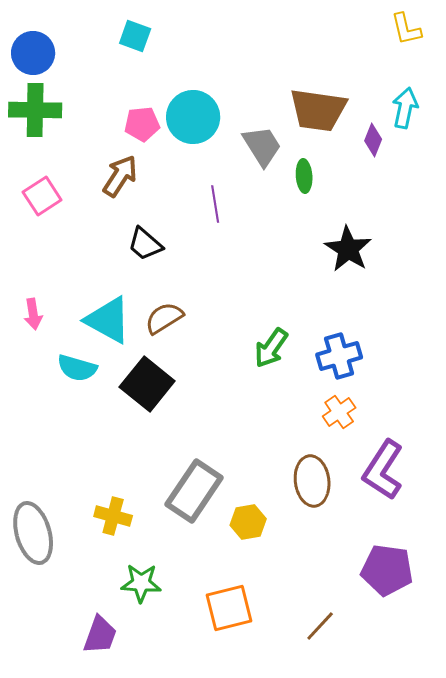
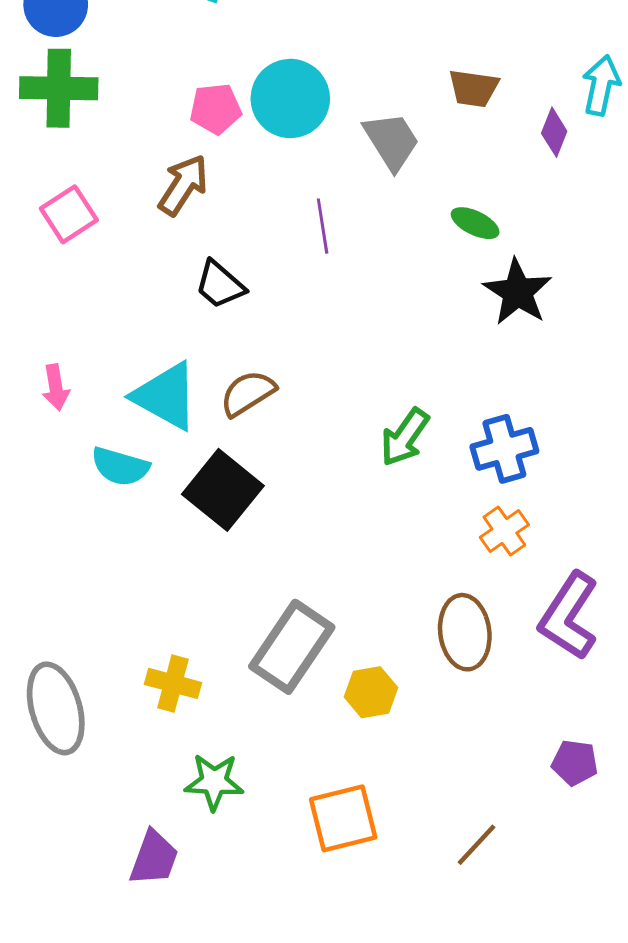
brown trapezoid: (318, 110) -> (474, 88), size x0.6
green ellipse: (304, 176) -> (475, 223), moved, turned -60
purple pentagon: (387, 570) -> (575, 763), size x0.6

